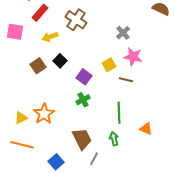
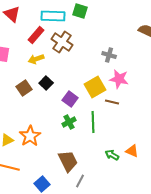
red rectangle: (40, 13) -> (36, 35), moved
gray cross: (123, 33) -> (109, 55), turned -32
yellow square: (109, 65) -> (95, 87), size x1.5
green line: (119, 113) -> (93, 122), moved
green arrow: (114, 139) -> (112, 155), moved, turned -48

